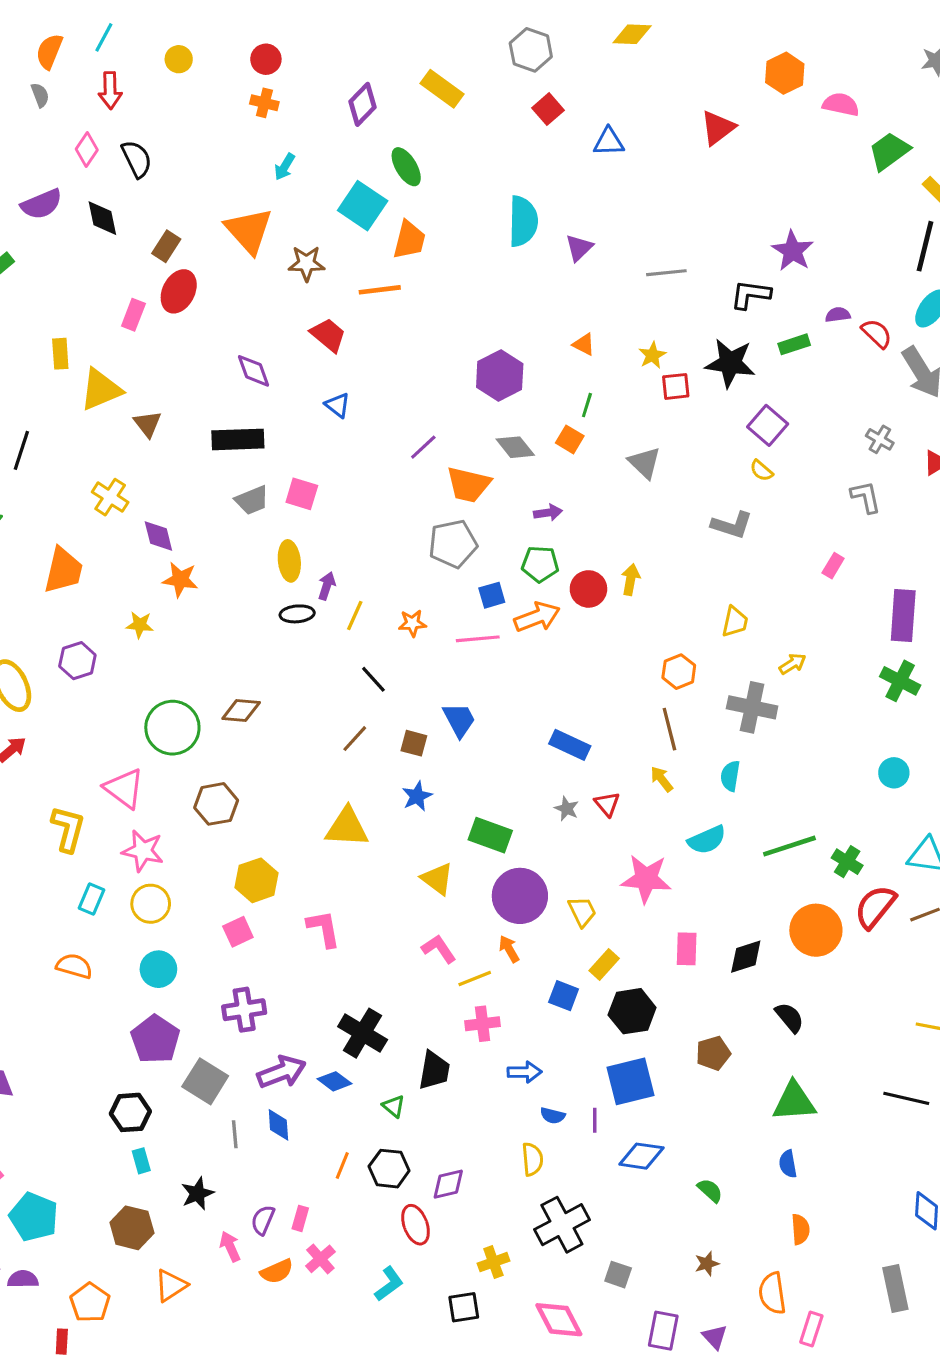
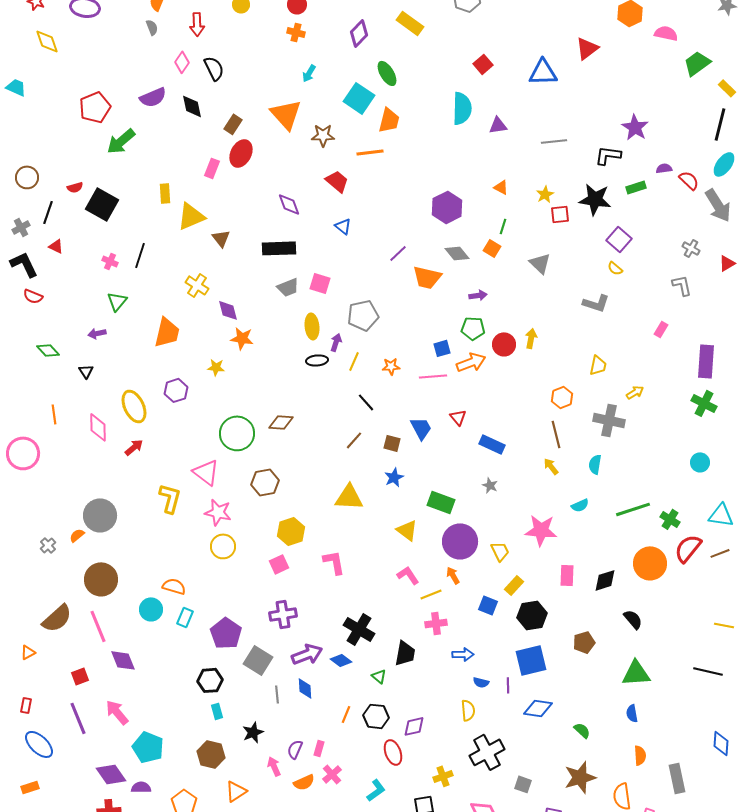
red square: (548, 109) -> (483, 64), moved
blue triangle: (609, 142) -> (543, 72), moved, size x1.4
purple triangle: (579, 248) -> (498, 125), turned 36
gray pentagon: (453, 544) -> (363, 315), moved
red triangle: (607, 804) -> (458, 417), moved
cyan semicircle: (707, 840) -> (580, 505), size x0.7
cyan rectangle: (91, 899) -> (185, 617), moved
cyan circle: (158, 969) -> (151, 609), moved
brown star: (707, 1264) -> (580, 777), size x2.0
gray rectangle: (895, 1289) -> (677, 778), moved

